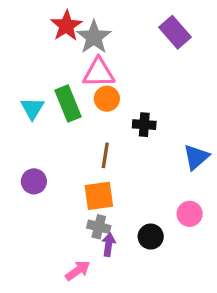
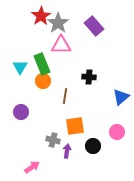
purple rectangle: (175, 32) -> (94, 26), moved
orange circle: (107, 99) -> (43, 81), moved
orange square: (99, 196) -> (75, 126), moved
gray cross: (99, 227) -> (53, 140), moved
pink arrow: (78, 271) -> (32, 167), moved

